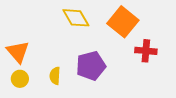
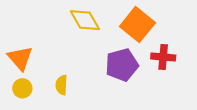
purple pentagon: (91, 66) -> (122, 65), moved

